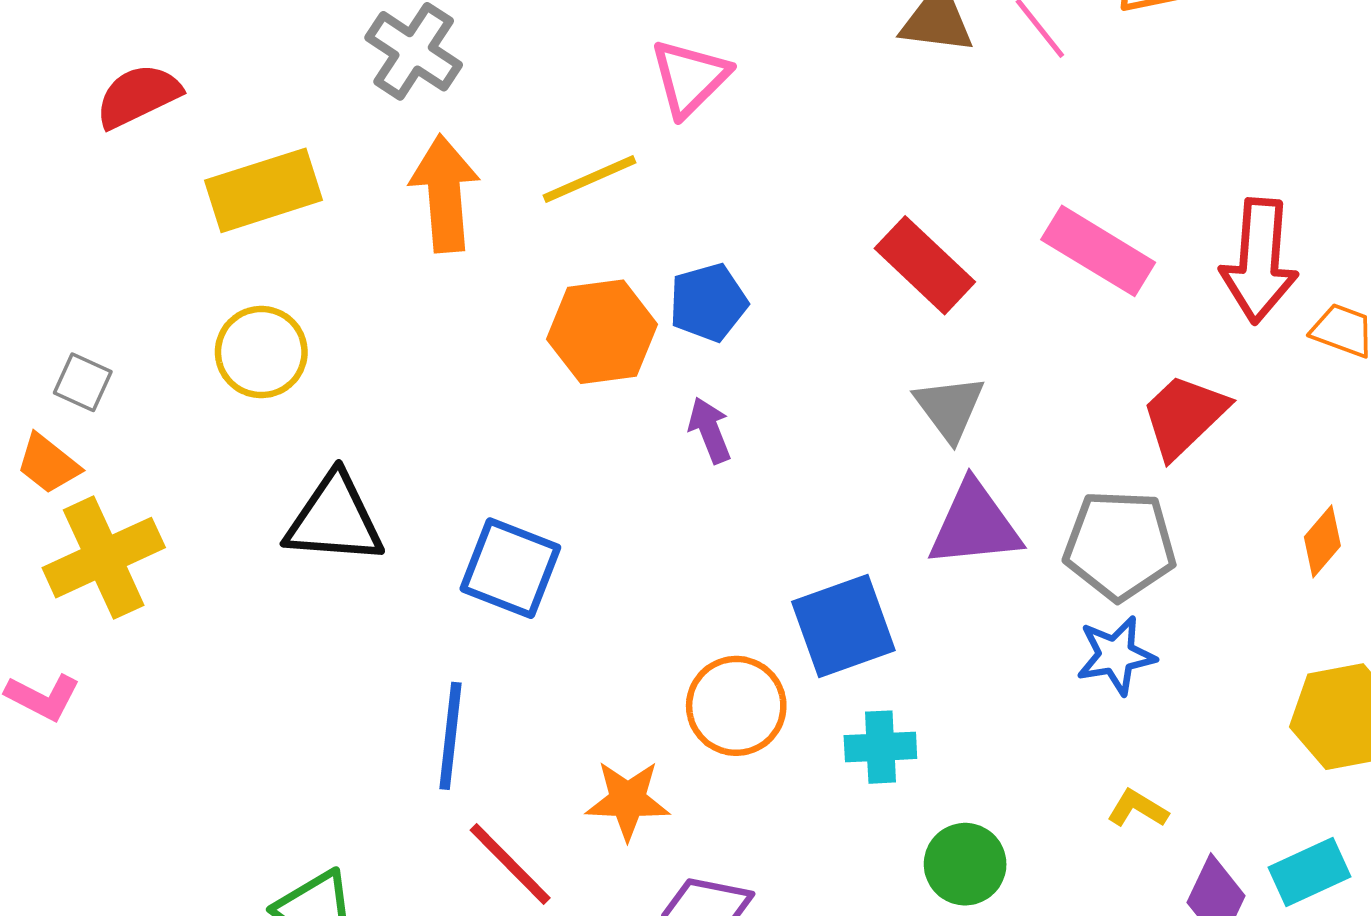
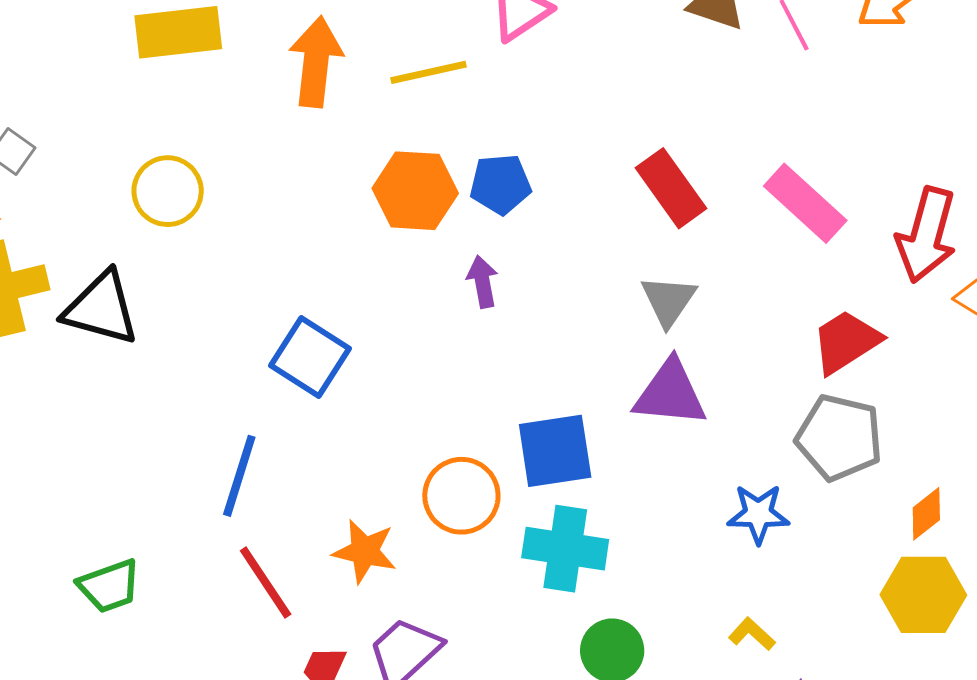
yellow circle: (261, 352) -> (168, 191), moved
black triangle: (334, 519) -> (101, 308), moved
orange diamond: (1322, 541) -> (926, 514), moved
gray pentagon: (1120, 545) -> (839, 438), moved
cyan cross: (880, 747) -> (565, 549), size x1.5

